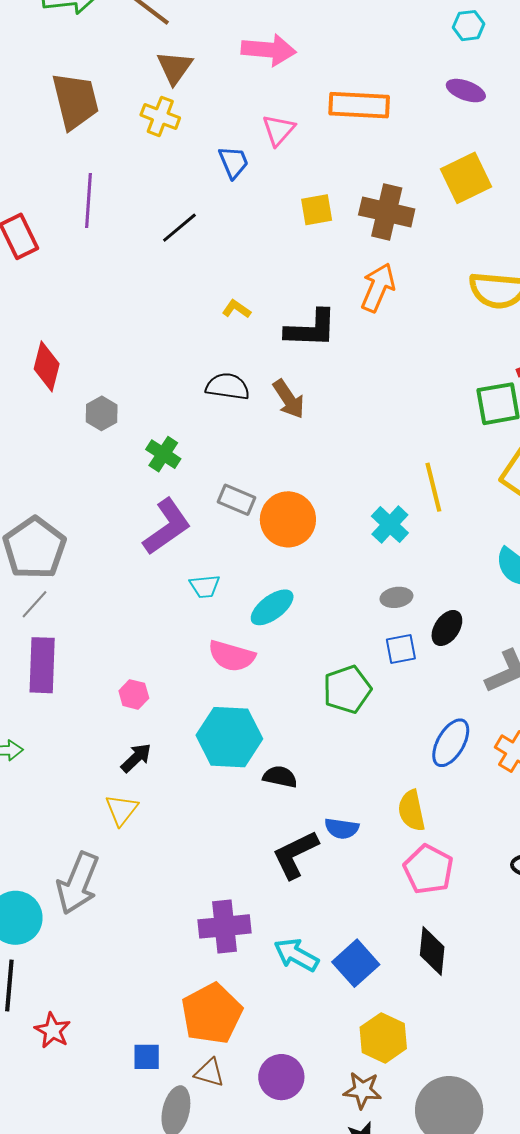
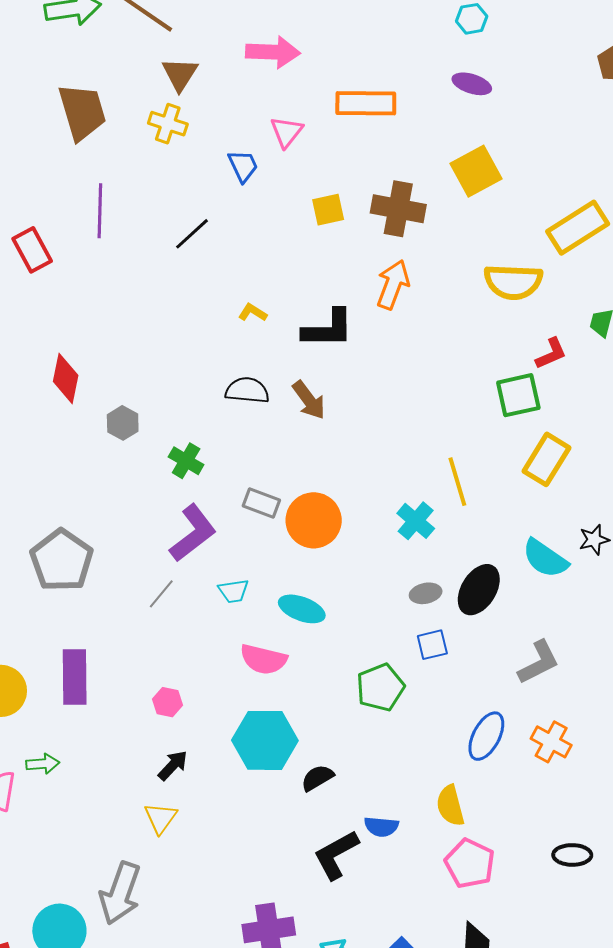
gray line: (34, 604) -> (161, 594), moved
cyan ellipse: (272, 607) -> (302, 609), turned 60
black ellipse: (447, 628) -> (479, 590), moved, size x1.4
black semicircle: (280, 777) -> (317, 778), turned -40

